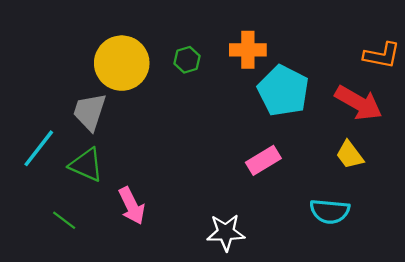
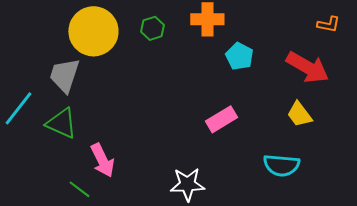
orange L-shape: (382, 55) -> (328, 24), size x0.7
cyan pentagon: (283, 91) -> (239, 56), size x0.6
green line: (64, 220) -> (79, 189), moved

